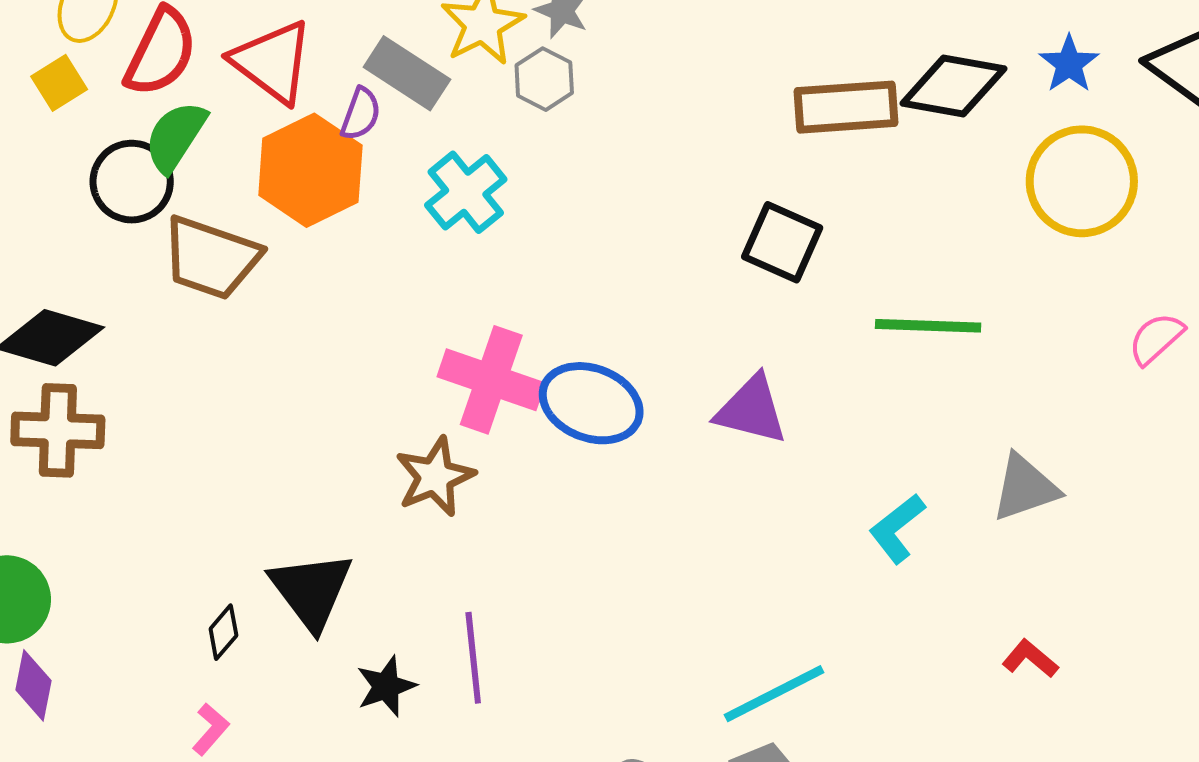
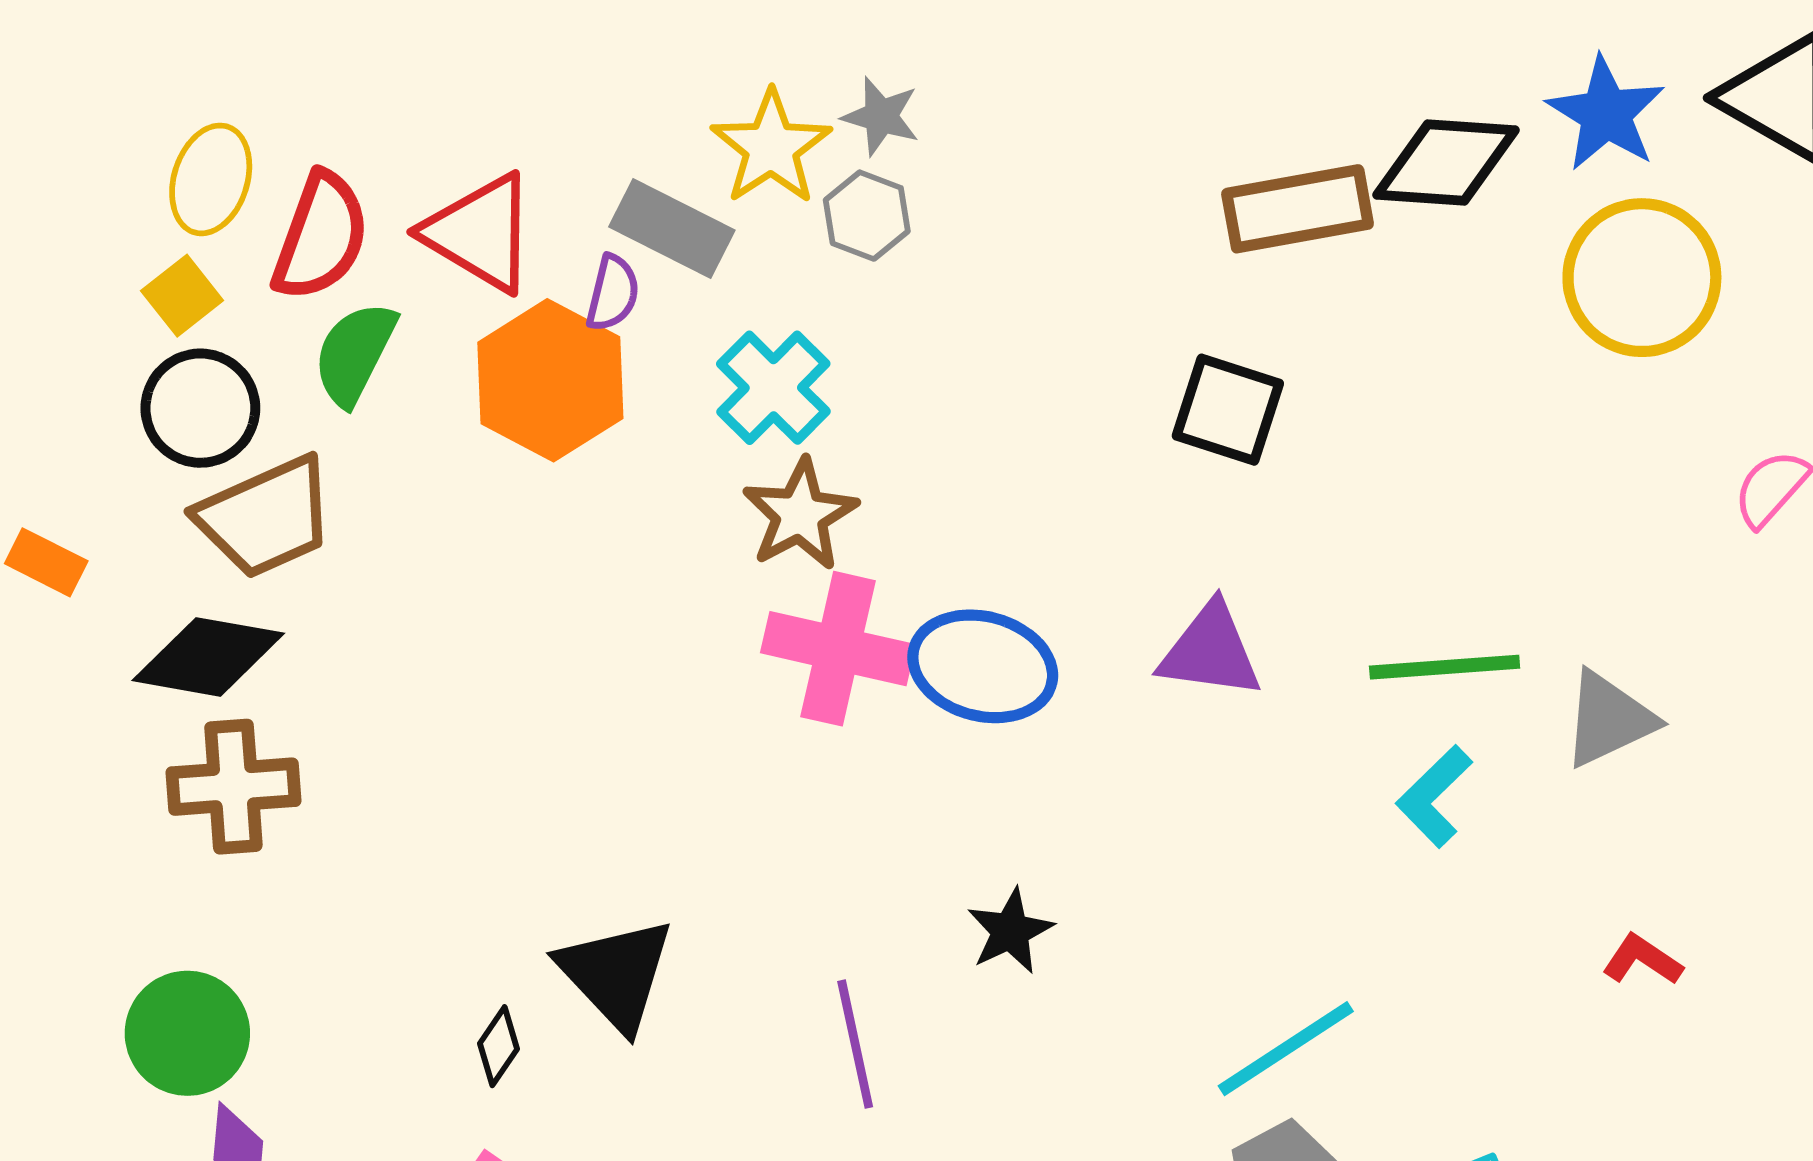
blue star: (1069, 64) -> (1606, 114), size x1.4
black circle: (132, 182) -> (200, 408), moved
brown trapezoid: (211, 258) -> (266, 517), moved, turned -37
green line: (928, 326) -> (1445, 667), moved
brown star: (435, 477) -> (800, 515), moved
black star: (386, 686) -> (1010, 931), moved

